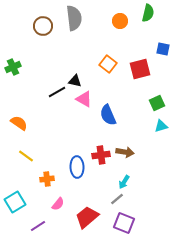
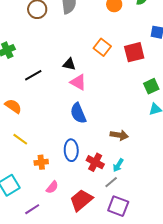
black line: (57, 92) -> (33, 75), moved
blue semicircle: (108, 115) -> (78, 113), moved
red cross: (101, 155) -> (95, 162), moved, turned 36

